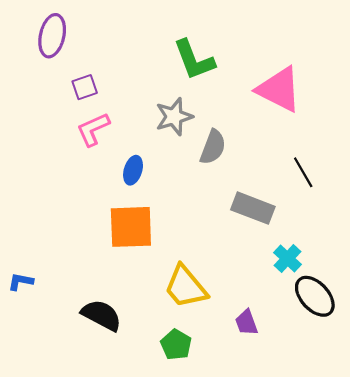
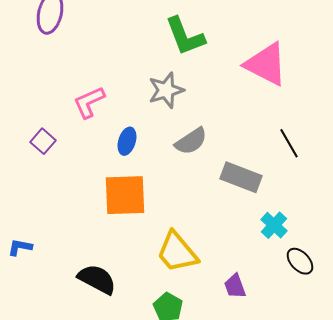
purple square: (85, 87) -> (43, 141), moved, turned -30
gray semicircle: (213, 147) -> (191, 141), moved, turned 36
black ellipse: (315, 296) -> (300, 261), size x0.7

